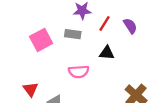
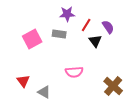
black triangle: (107, 53) -> (95, 41), moved, turned 48
pink semicircle: (79, 72) -> (74, 72), moved

